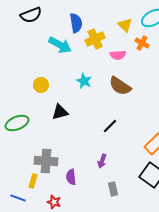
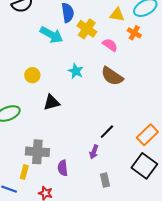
yellow triangle: (125, 25) -> (117, 15), turned -35
yellow cross: (95, 39) -> (87, 29), turned -30
pink semicircle: (118, 55) -> (110, 45), turned -140
black line: (110, 126) -> (107, 132), moved

